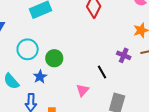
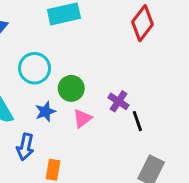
purple cross: (124, 55) -> (118, 101), moved
pink triangle: (83, 90) -> (82, 118), moved

